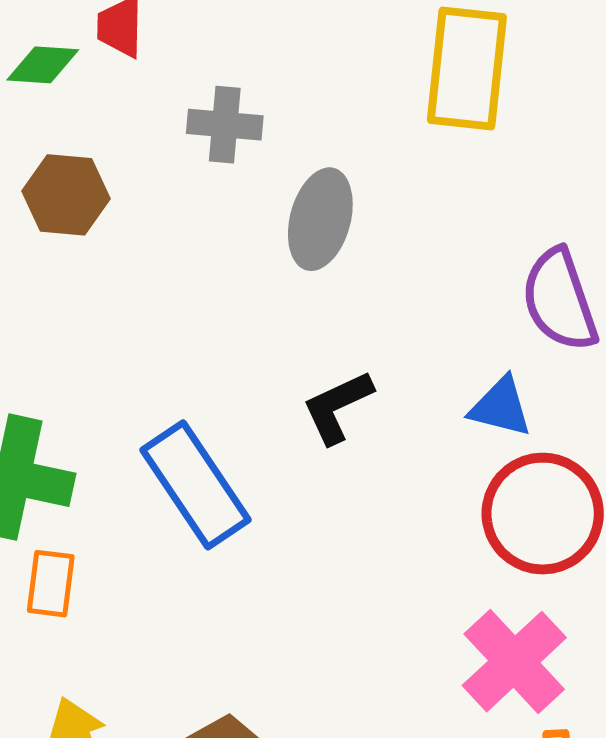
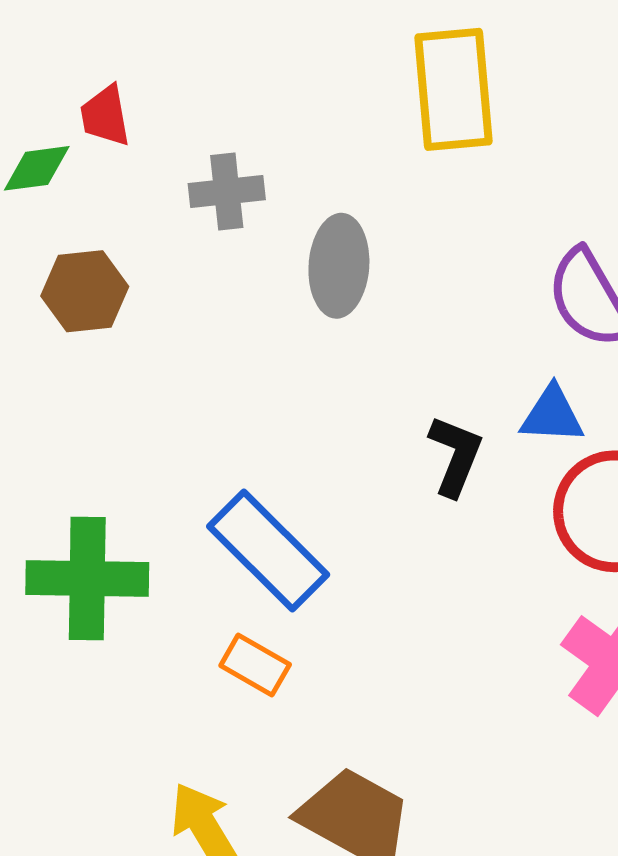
black L-shape: (337, 407) -> (455, 456), moved, turned 148
orange rectangle: (51, 584) -> (255, 665), moved, turned -56

